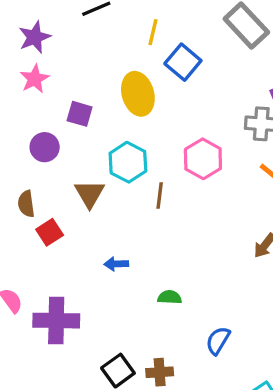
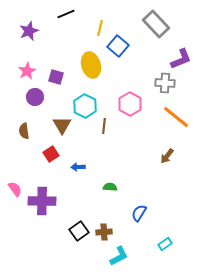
pink star: (35, 79) -> (27, 71), moved
red square: (50, 232) -> (51, 154), moved

